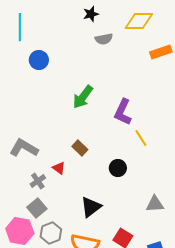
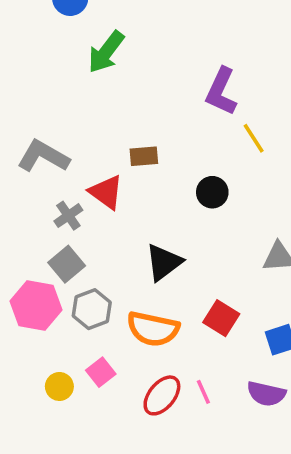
green arrow: (83, 97) -> (106, 52), moved
brown rectangle: (80, 148) -> (144, 156), turned -49
red triangle: (59, 168) -> (106, 192), size x1.5

